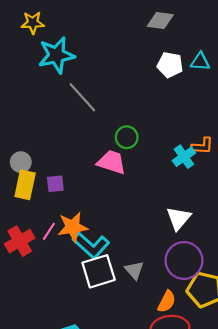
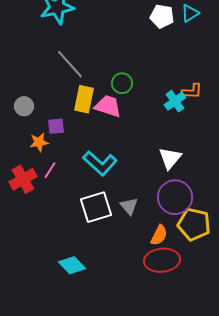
cyan triangle: (200, 62) -> (190, 13), turned -36
gray line: (82, 97) -> (70, 64), moved
yellow rectangle: (25, 185) -> (84, 99), moved
orange star: (73, 227) -> (39, 142), moved, size x0.7
cyan L-shape: (91, 245) -> (100, 163), moved

